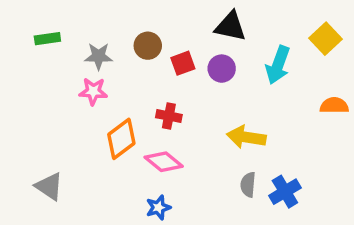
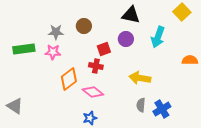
green rectangle: (47, 39) -> (24, 49), moved, size x1.5
yellow square: (325, 39) -> (182, 12), moved
red square: (183, 63) -> (104, 49), moved
gray triangle: (49, 186) -> (15, 106), moved

